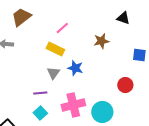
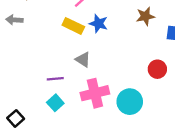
brown star: (101, 41) -> (145, 16), moved
blue star: (75, 68) -> (99, 24), moved
gray triangle: (53, 73) -> (83, 60), moved, turned -32

